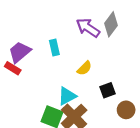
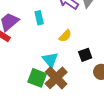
cyan triangle: (67, 96) -> (50, 60), turned -42

